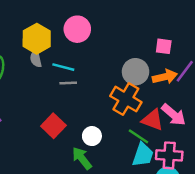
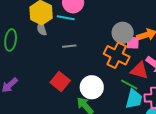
pink square: (164, 46) -> (133, 43), moved
cyan line: (63, 67) -> (66, 18), moved
white circle: (92, 136) -> (92, 87), size x1.5

